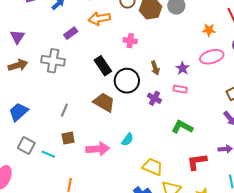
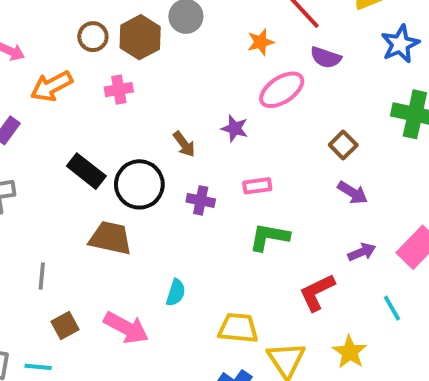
pink cross: (130, 41) -> (119, 90), moved
pink rectangle: (180, 89) -> (257, 186), moved
pink arrow: (98, 149) -> (126, 328), turned 50

